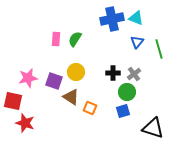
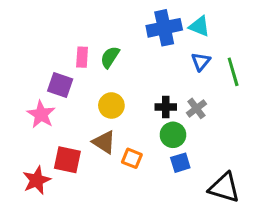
pink star: (28, 78) -> (41, 114), turned -30
purple square: (54, 81) -> (60, 85), moved
green circle: (127, 92) -> (173, 135), moved
red square: (13, 101) -> (67, 160), moved
red star: (25, 123) -> (37, 180), turned 30

